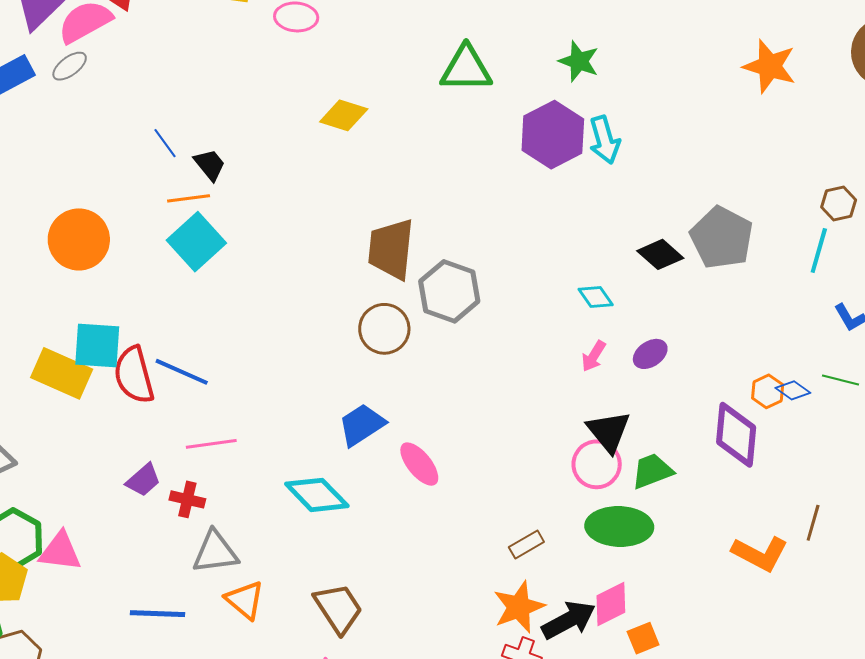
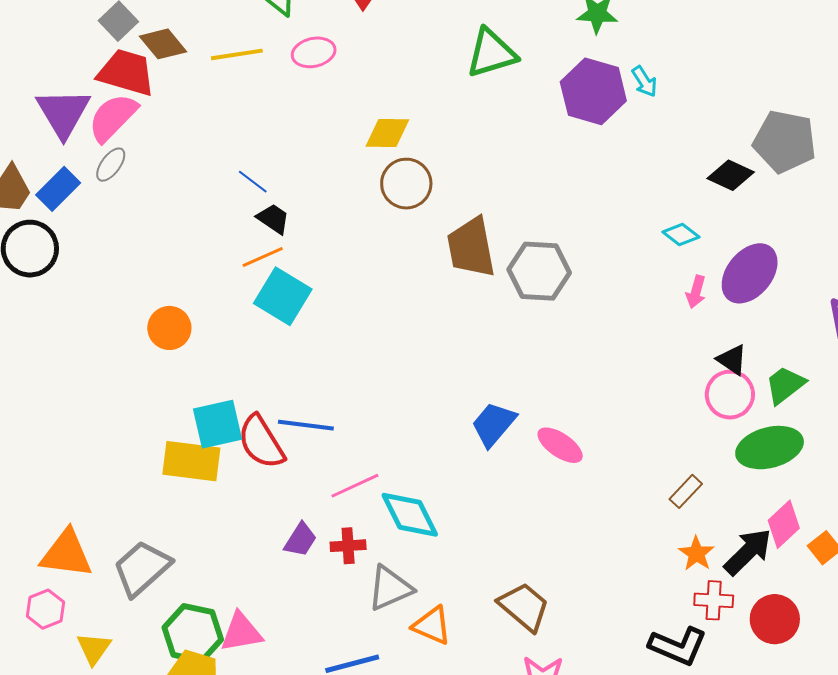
cyan arrow: (605, 140) -> (644, 82), size x0.7
blue line: (165, 143) -> (253, 182), moved
orange circle: (79, 239) -> (169, 328), size x0.7
brown circle: (384, 329) -> (406, 184), moved
purple ellipse: (650, 354) -> (750, 273), size x1.8
black triangle: (609, 432) -> (732, 360), size x0.7
cyan diamond: (317, 495) -> (410, 515), moved, turned 34
orange star: (519, 607) -> (696, 554), size x0.7

